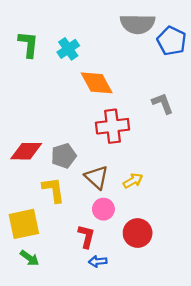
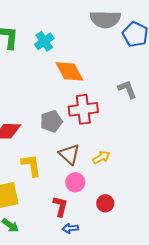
gray pentagon: (64, 156) -> (51, 121), moved
red circle: (138, 233) -> (105, 203), size x0.7

